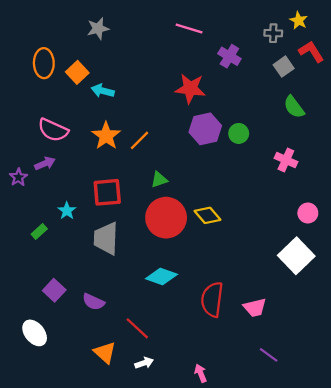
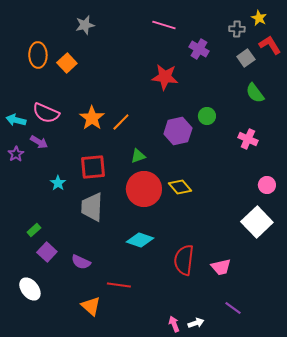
cyan arrow: (103, 91) -> (16, 120), moved
purple hexagon: (205, 129) -> (178, 131), moved
purple arrow: (45, 163) -> (39, 142), turned 54
green rectangle: (39, 231) -> (34, 230), moved
red line: (137, 328) -> (119, 285), turned -35
white arrow: (144, 363) -> (196, 323), moved

